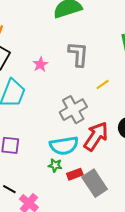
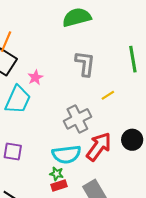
pink star: (40, 64) -> (35, 77), moved
red rectangle: (75, 174) -> (59, 185), moved

